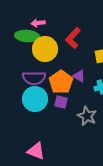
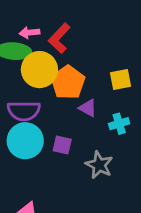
red L-shape: (73, 38) -> (59, 38), moved
orange pentagon: (61, 82) -> (68, 82), moved

